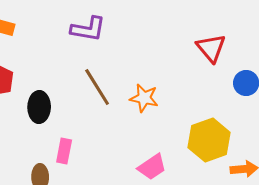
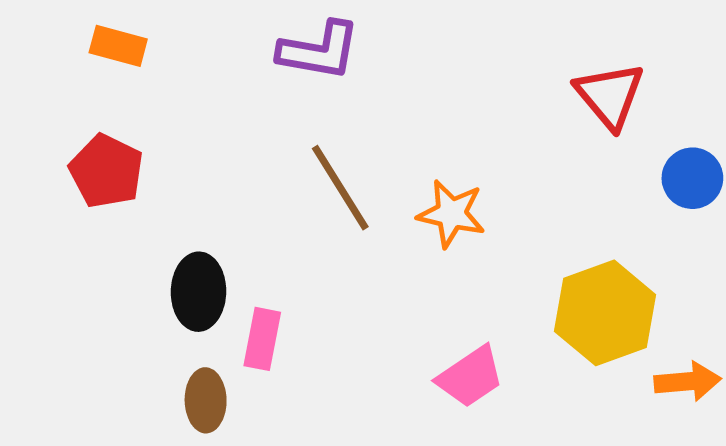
black ellipse: (39, 107) -> (198, 292), moved

